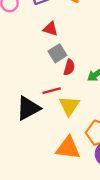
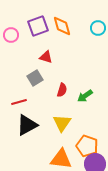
gray square: (57, 53) -> (35, 78), moved
red line: (52, 91) -> (19, 102), moved

